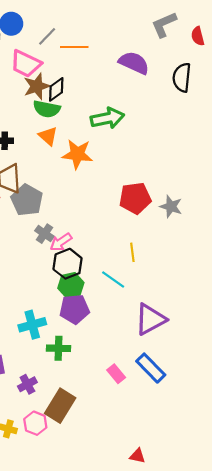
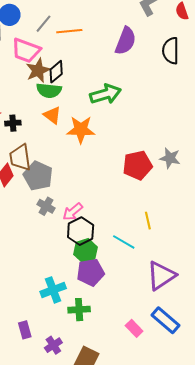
purple semicircle: (134, 63) -> (126, 41), turned 92
gray star: (171, 206) -> (170, 158), moved
gray cross: (45, 234) -> (46, 206), moved
yellow line: (132, 252) -> (148, 221), moved

